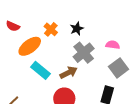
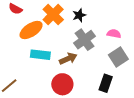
orange cross: (51, 29) -> (53, 14), size x1.5
cyan rectangle: (40, 70) -> (40, 55), turned -36

